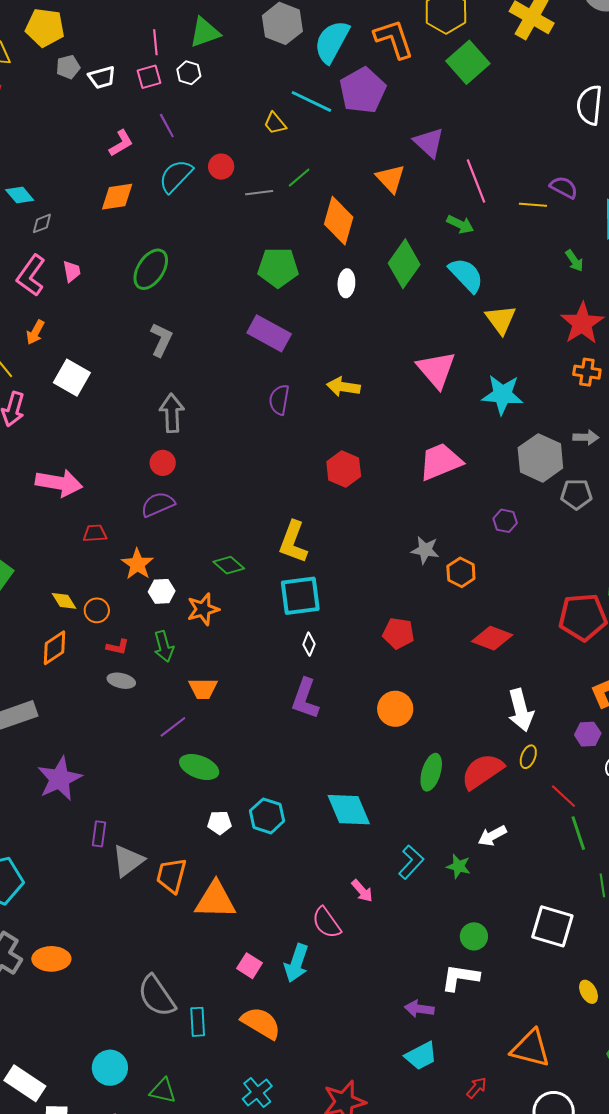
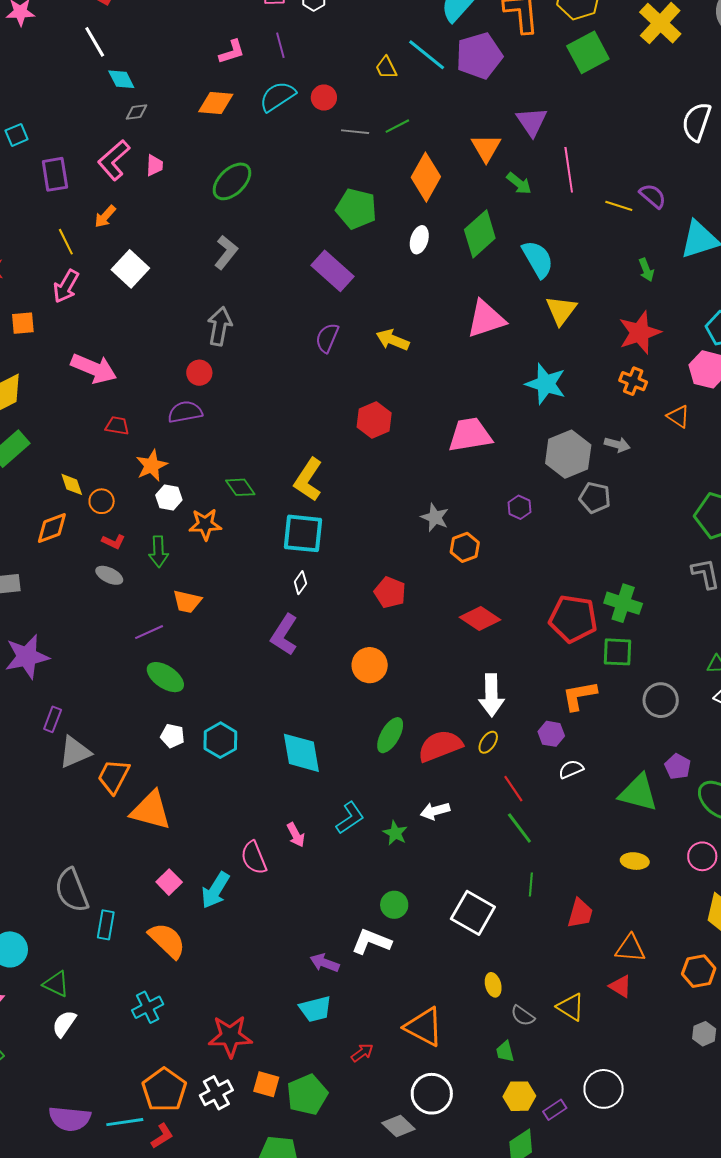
green arrow: (460, 224) -> (519, 183), moved
pink triangle: (436, 370) -> (486, 319), moved, turned 39
green line: (578, 833) -> (519, 828), turned -32

